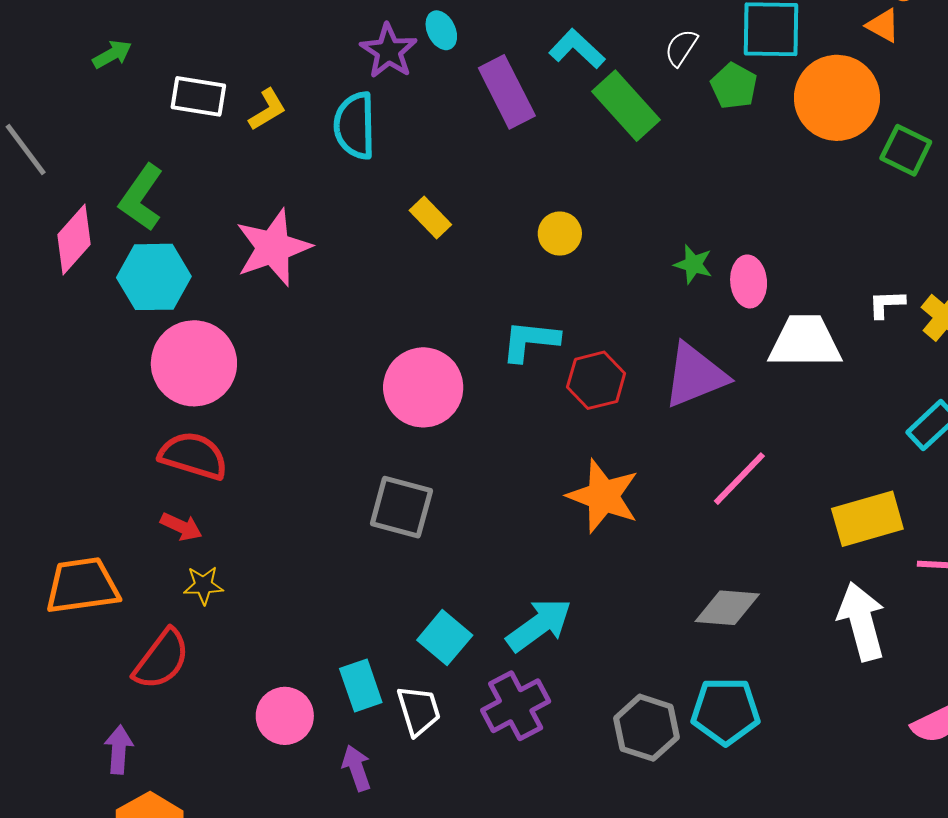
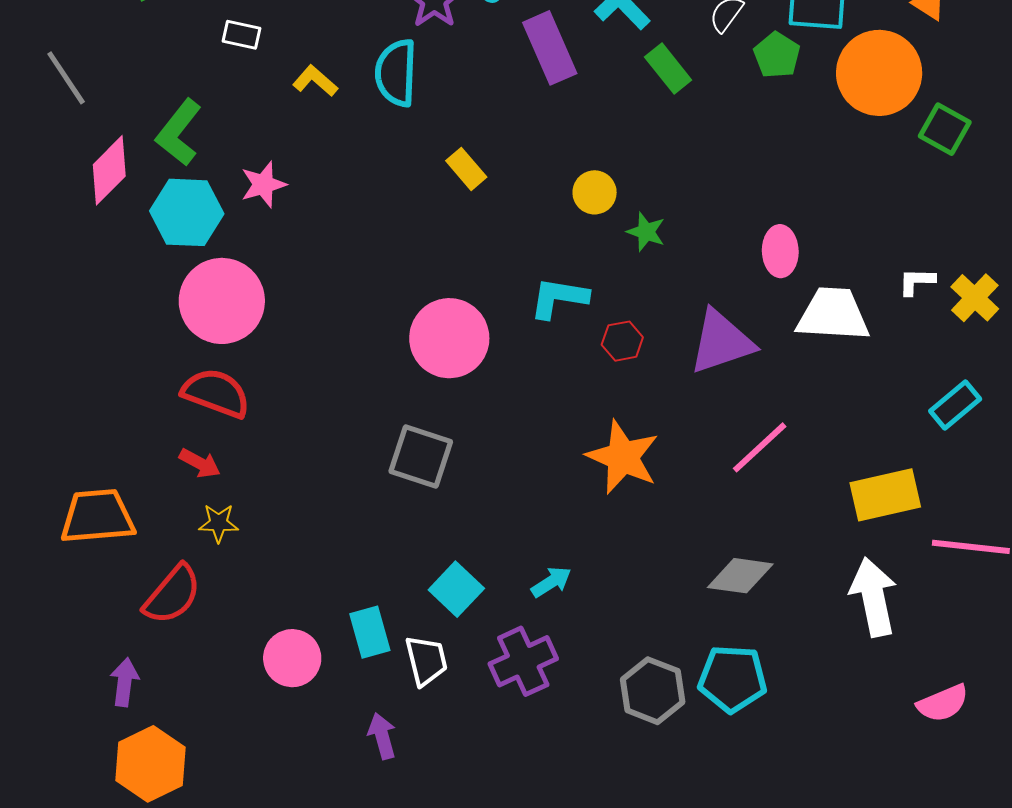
white rectangle: (198, 96) -> (242, 35), size x0.7
green rectangle: (626, 106) -> (668, 68), size x0.7
yellow L-shape: (267, 110) -> (315, 81), moved, turned -111
pink star: (273, 248) -> (263, 184), moved, size x0.6
green star: (693, 264) -> (646, 232), moved
red hexagon: (596, 380) -> (622, 341), size x0.7
cyan arrow: (539, 625) -> (551, 582), size x0.6
purple arrow: (357, 768) -> (382, 736), moved

